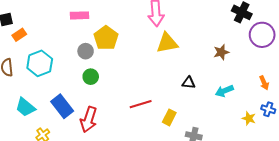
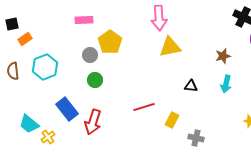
cyan arrow: (224, 91) -> (226, 84), moved, turned -54
cyan trapezoid: (25, 107) -> (29, 124), moved

